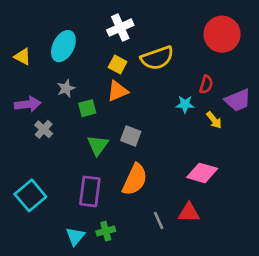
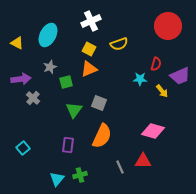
yellow semicircle: (157, 58) -> (119, 44), size x0.7
purple rectangle: (90, 191) -> (68, 145), size x0.7
cyan square: (30, 195) -> (23, 148), size x0.6

